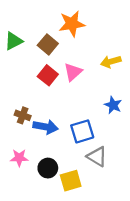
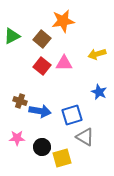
pink triangle: (73, 72) -> (64, 63), turned 42

